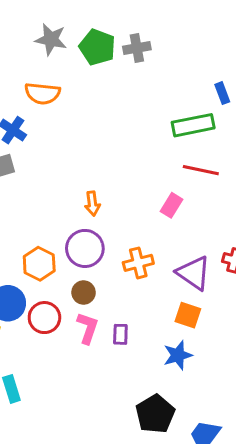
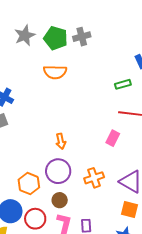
gray star: (51, 39) -> (25, 35), turned -30
orange semicircle: (42, 93) -> (55, 72), moved
green rectangle: (193, 125) -> (123, 84), size x0.6

